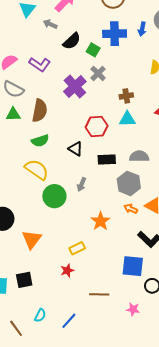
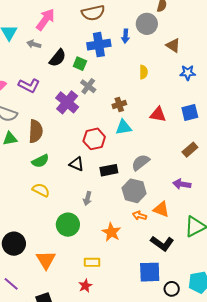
gray semicircle: (139, 156) -> (141, 162), turned -30
yellow semicircle: (37, 170) -> (41, 190), size x0.7
green circle: (54, 196) -> (68, 225), moved
yellow rectangle: (77, 248) -> (92, 262), turned 35

